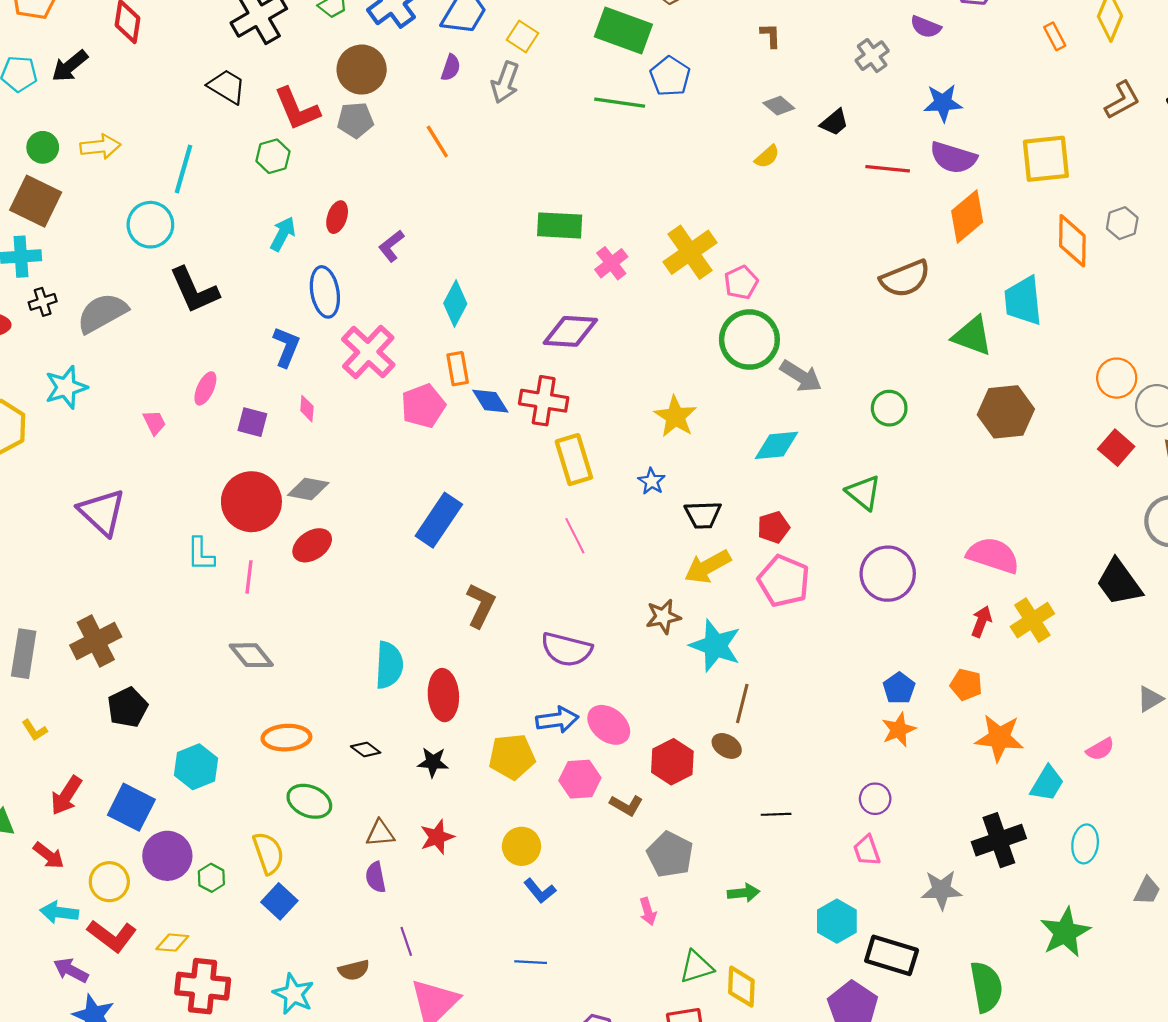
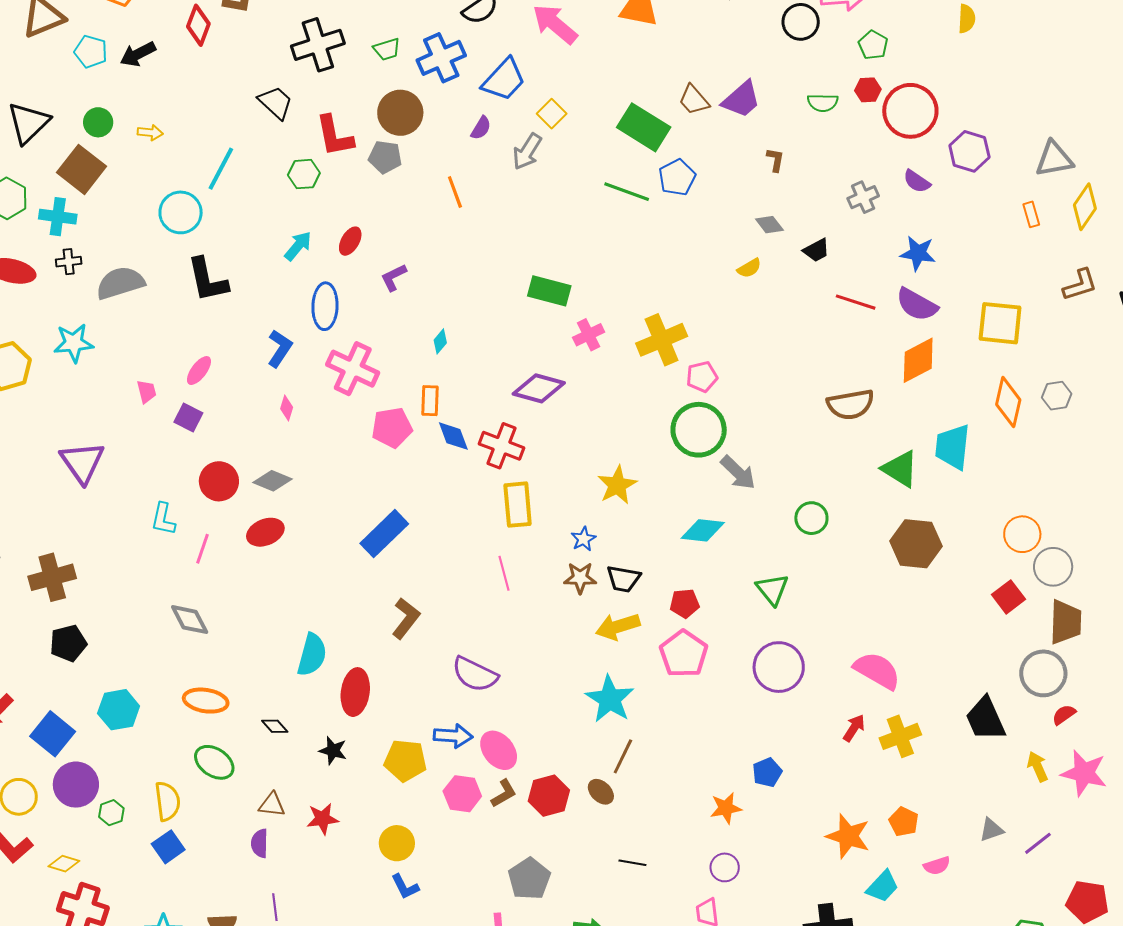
yellow arrow: (100, 147) -> (150, 133), size x0.7
cyan diamond: (455, 303) -> (440, 341), size x0.6
pink cross: (368, 352) -> (353, 369), turned -30
purple square: (252, 422) -> (188, 418), moved
red circle: (251, 502) -> (219, 481), size x0.7
brown star: (663, 617) -> (580, 578), moved
orange pentagon: (966, 685) -> (904, 822), moved
orange star: (899, 730) -> (726, 808), moved
brown L-shape: (626, 805) -> (504, 793), moved, turned -72

